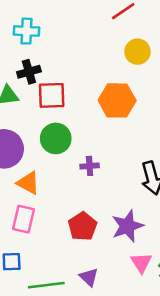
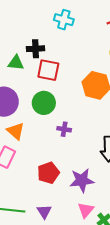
cyan cross: (26, 31) -> (64, 20), moved

